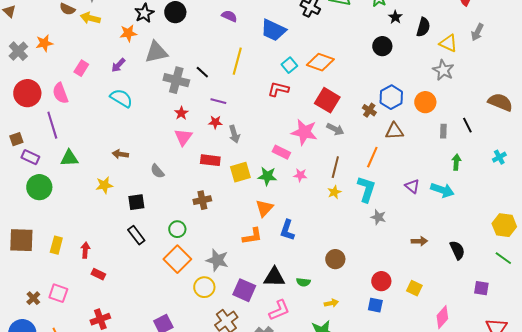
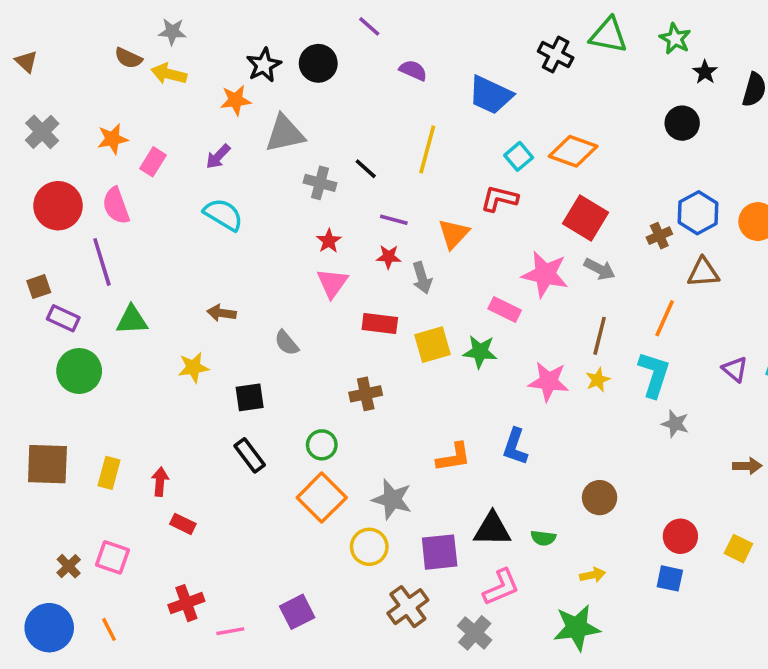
orange star: (44, 43) -> (113, 139), moved
gray cross: (176, 80) -> (320, 183), size x0.7
brown cross: (369, 110) -> (659, 236), turned 32
pink star: (300, 175) -> (549, 382), moved, size x1.6
orange triangle: (264, 208) -> (454, 234), moved
purple square: (244, 290) -> (440, 552), turned -30

